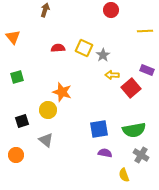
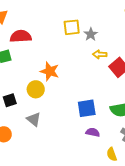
red semicircle: (58, 48) -> (21, 36), moved, size x1.5
yellow square: (84, 48) -> (72, 27), turned -30

